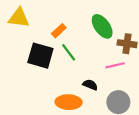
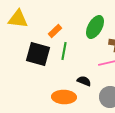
green ellipse: (102, 26) -> (95, 27), turned 65
green line: (69, 52) -> (64, 51), turned 48

